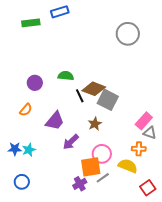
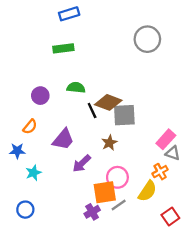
green rectangle: (31, 23) -> (63, 48), moved
gray square: (108, 100) -> (124, 115), turned -30
blue star: (15, 149) -> (17, 151), moved
orange cross: (139, 149) -> (160, 172), turned -32
yellow semicircle: (128, 166) -> (147, 191), turned 102

